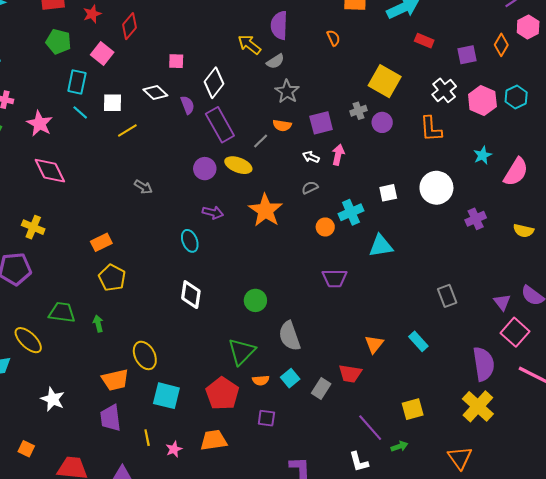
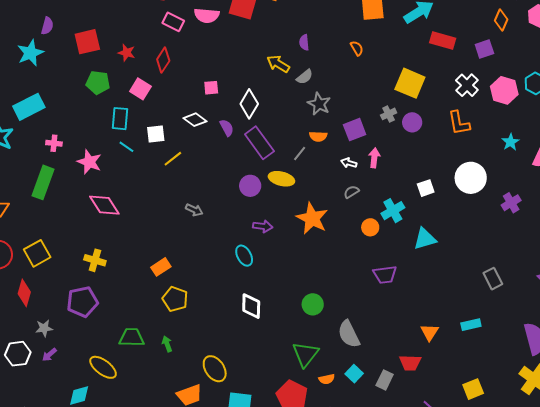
red star: (92, 14) -> (127, 53), turned -30
purple semicircle: (279, 25) -> (304, 42), size x0.6
red rectangle: (424, 41) -> (443, 41), size x1.4
orange diamond: (501, 45) -> (501, 20), moved
cyan rectangle: (418, 341) -> (471, 325), turned -54

